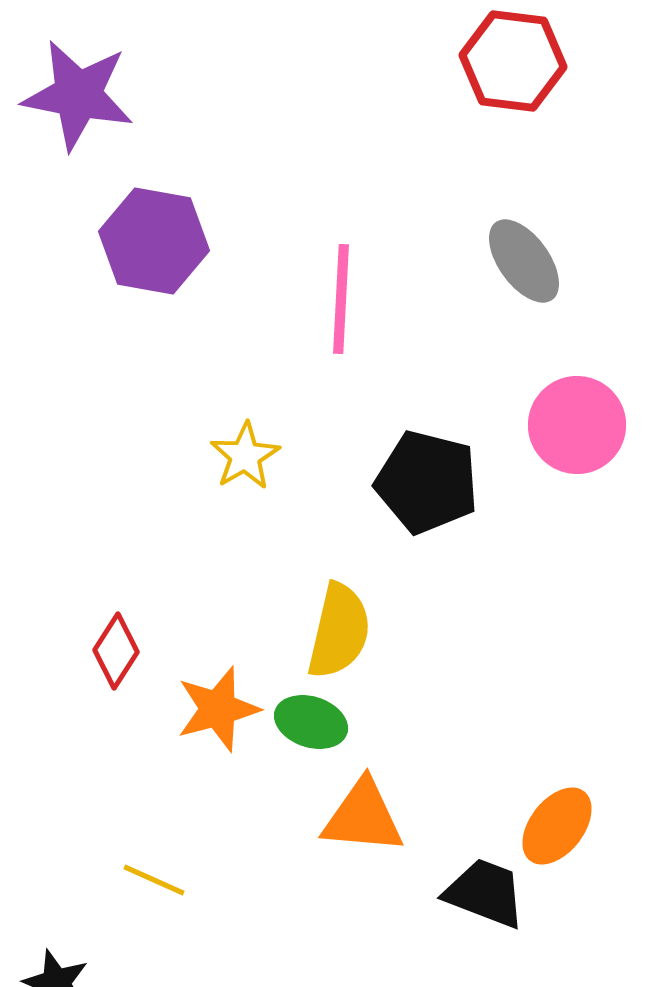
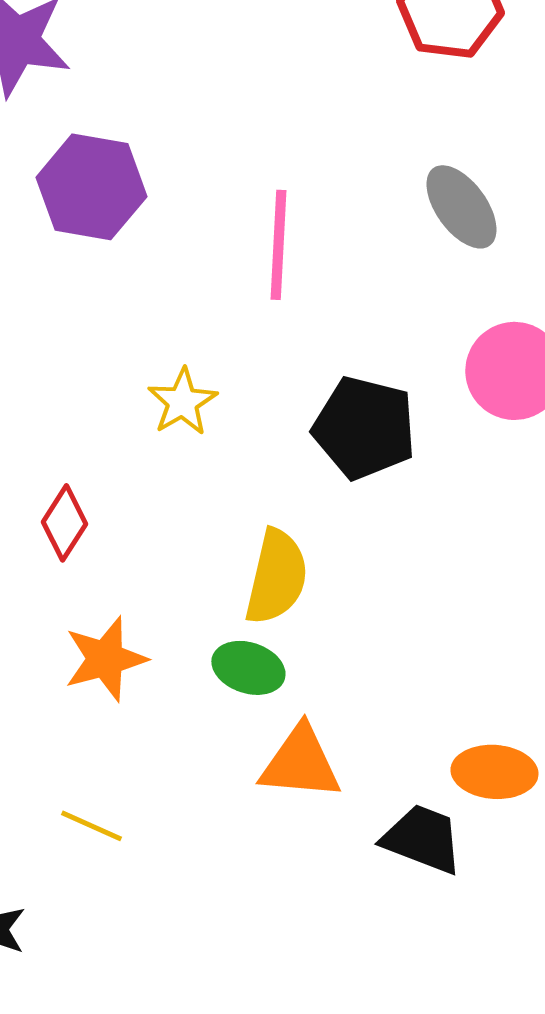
red diamond: (116, 651) -> (64, 523), moved
orange star: (218, 709) -> (105, 659), moved
orange ellipse: (557, 826) -> (494, 772), turned 56

